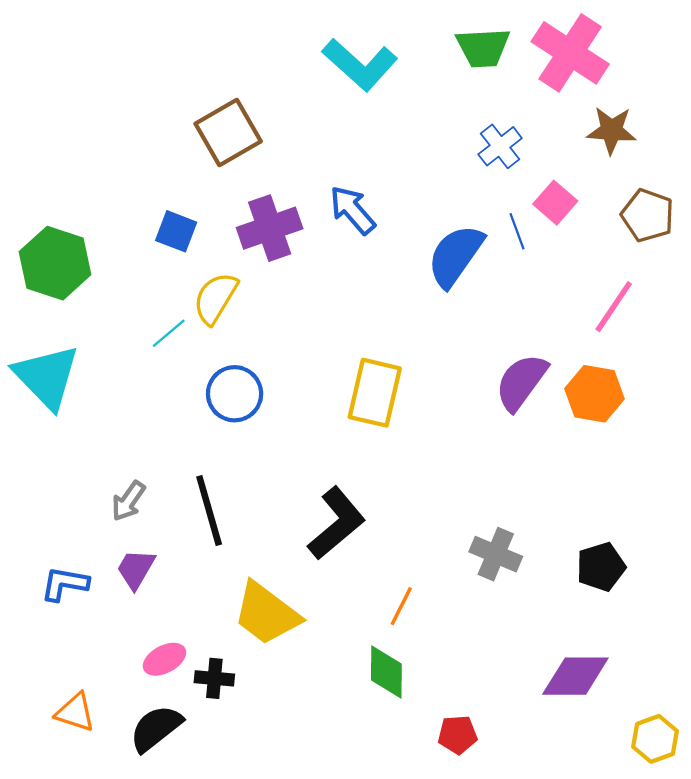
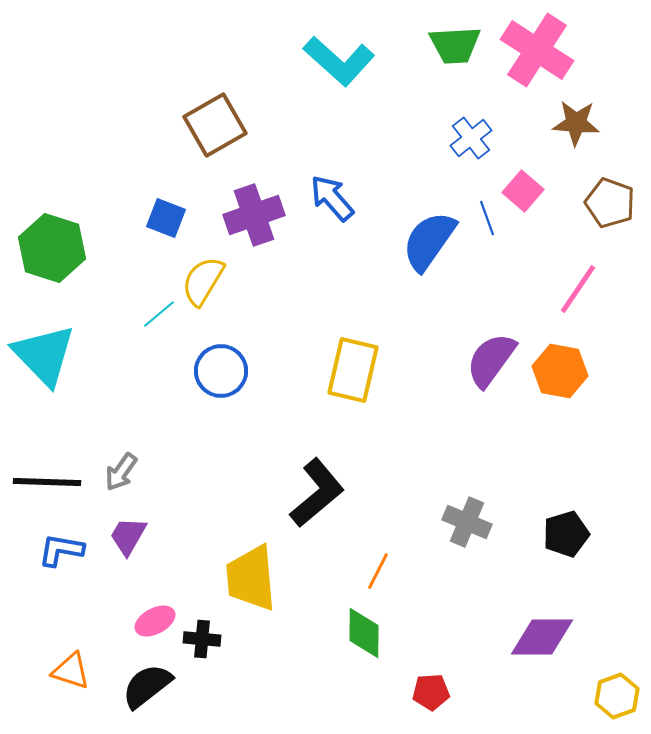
black line: (209, 511) -> (47, 482), moved, turned -72
yellow trapezoid: (266, 614) -> (251, 578), turned 48

